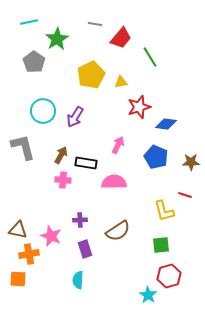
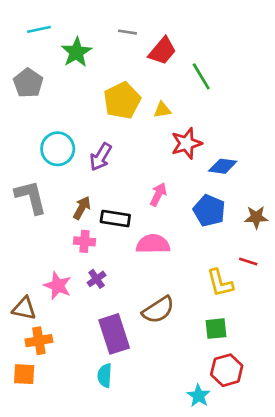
gray pentagon: (34, 62) -> (28, 83), moved
purple cross: (80, 220) -> (97, 279), moved, turned -32
pink star: (51, 236) -> (58, 286), moved
purple rectangle: (85, 249) -> (114, 334), size x1.6

